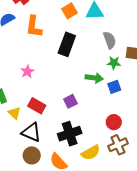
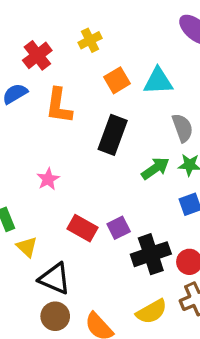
green arrow: (94, 78) -> (155, 168), moved, turned -42
red rectangle: (37, 106) -> (83, 228), moved
black cross: (70, 134) -> (151, 254), moved

